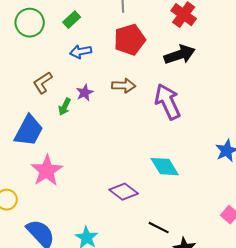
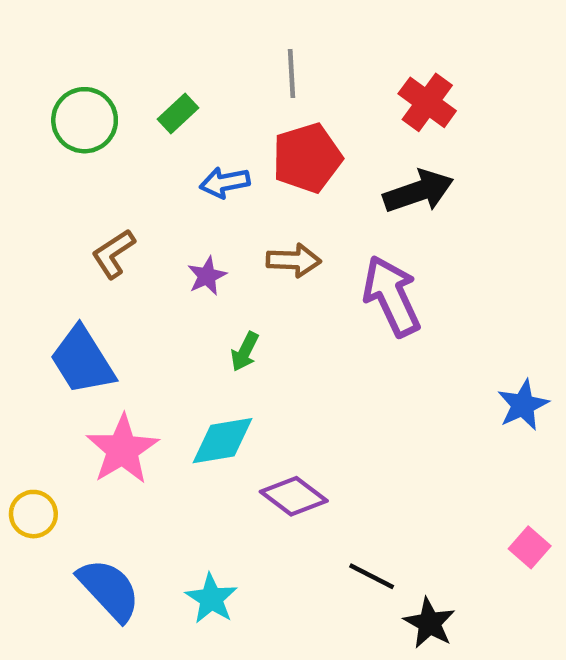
blue arrow: (81, 52) -> (225, 182), moved
green arrow: (65, 107) -> (245, 352), moved
blue trapezoid: (29, 131) -> (82, 360), turned 120
cyan diamond: (165, 167) -> (223, 441), moved, turned -68

